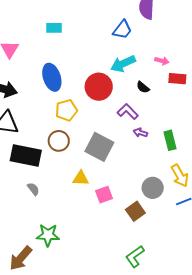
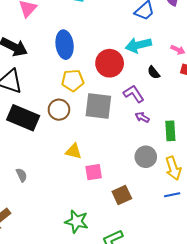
gray square: (99, 147) -> (98, 106), moved, turned -32
gray circle: (153, 188) -> (146, 157), moved
gray semicircle: (33, 189) -> (22, 175), moved
green star: (48, 235) -> (77, 221), moved

